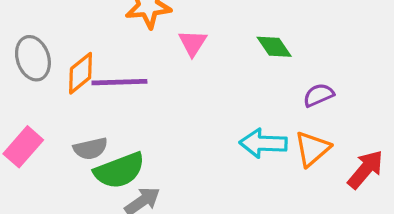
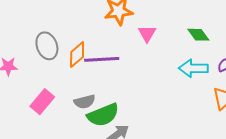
cyan arrow: (263, 143) -> (193, 68), moved

